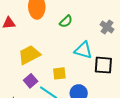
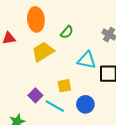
yellow trapezoid: (29, 55) -> (43, 52), moved

